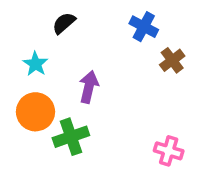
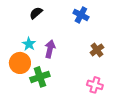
brown cross: (172, 60) -> (97, 50), moved
cyan star: (35, 64) -> (29, 44), moved

